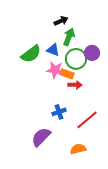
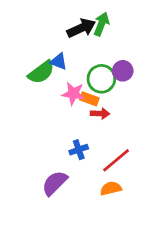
black arrow: (61, 21) -> (81, 28), size x1.5
green arrow: (69, 37) -> (101, 24), moved
blue triangle: (53, 50) -> (59, 61), moved
orange semicircle: (78, 149) -> (111, 188), moved

